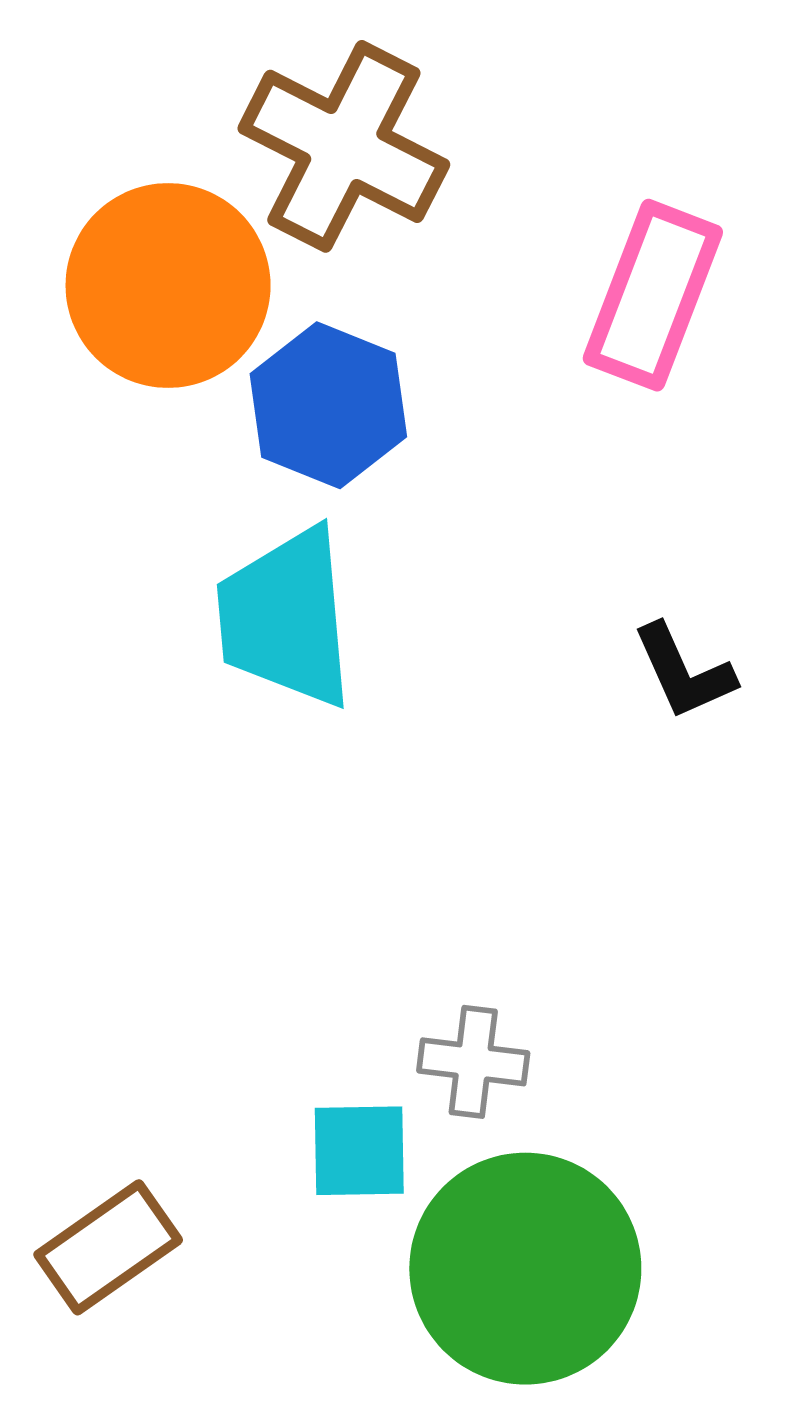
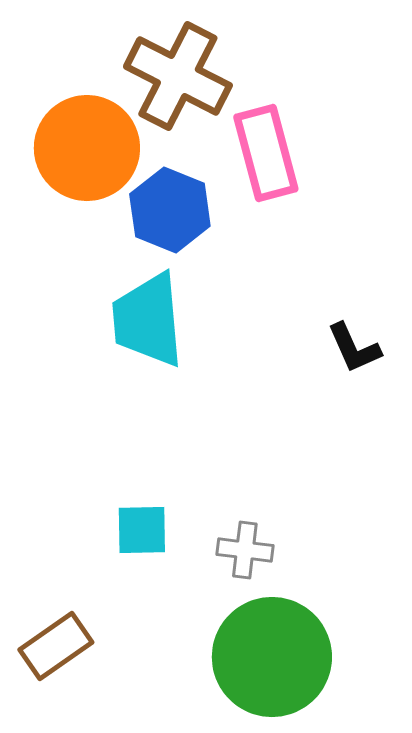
pink rectangle: (653, 295) -> (266, 153), moved, turned -36
cyan square: (359, 1151) -> (142, 530), moved

